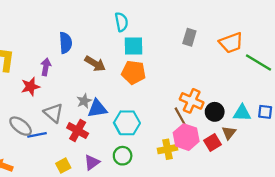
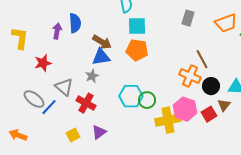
purple arrow: (46, 67) -> (57, 31), moved
blue triangle: (97, 109) -> (101, 57), moved
brown line: (181, 117) -> (202, 59), moved
blue line: (37, 135) -> (49, 107), turned -36
yellow cross: (167, 149) -> (168, 120), size x1.4
green circle: (123, 156) -> (147, 100), moved

